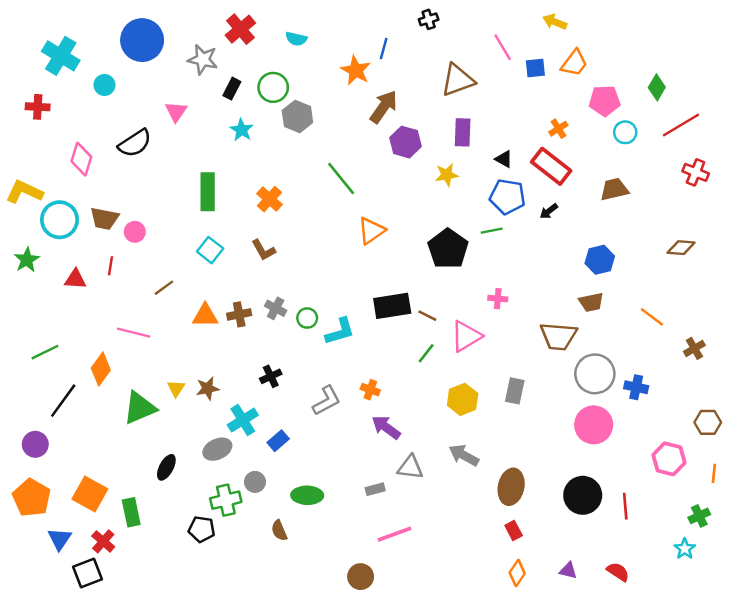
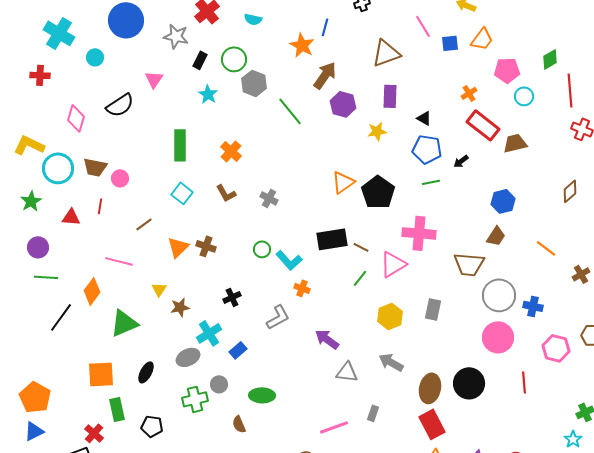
green diamond: (657, 87) -> (550, 59), turned 30
red line: (681, 125) -> (570, 90), turned -64
red rectangle: (551, 166) -> (483, 125), moved
green line: (341, 178) -> (290, 111), moved
orange triangle: (372, 231) -> (343, 182), moved
green line: (492, 231) -> (431, 182), moved
brown diamond: (681, 248) -> (570, 191), turned -45
pink cross: (498, 299) -> (419, 233), size x2.0
brown trapezoid: (591, 302) -> (496, 236), turned -45
gray cross: (276, 308) -> (269, 198), moved
brown cross: (239, 314) -> (206, 246), turned 30
orange triangle: (205, 316) -> (178, 247), turned -45
cyan L-shape: (340, 331) -> (289, 260), turned 64
green line: (45, 352) -> (46, 277), turned 30
yellow triangle: (176, 388) -> (159, 289), moved
orange cross: (370, 390) -> (302, 288), moved
purple circle: (35, 444) -> (38, 247), moved
pink hexagon: (669, 459) -> (556, 348), moved
gray rectangle: (375, 489) -> (373, 413), moved, turned -56
orange square: (90, 494) -> (101, 374), moved, turned -32
black circle: (583, 495) -> (469, 383), moved
red line: (625, 506) -> (524, 382), moved
black pentagon: (202, 529) -> (152, 426), moved
red rectangle: (514, 530) -> (432, 424), size x1.8
blue triangle: (60, 539) -> (34, 431), moved, turned 30

